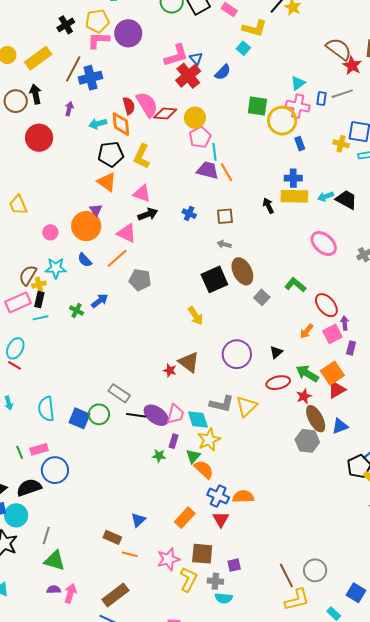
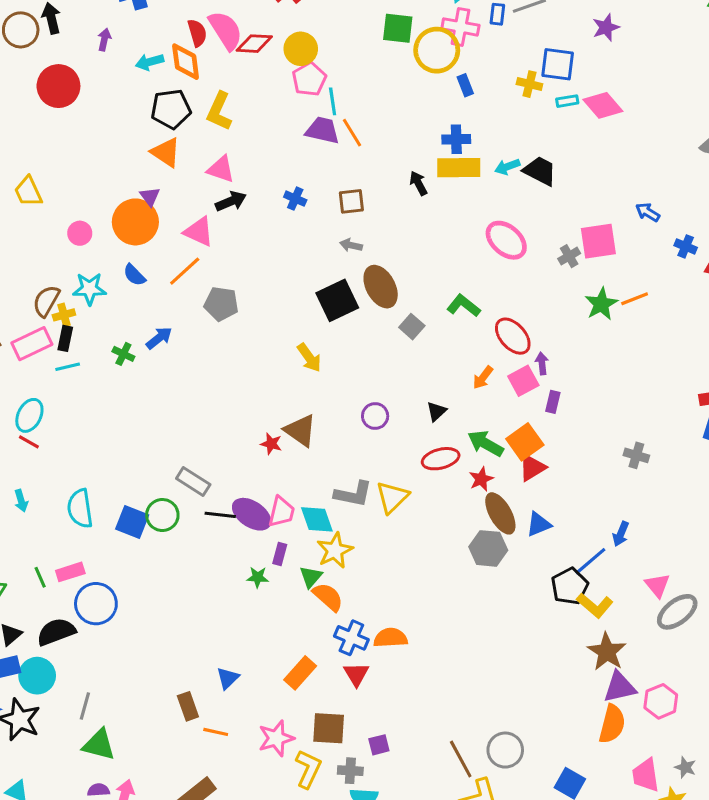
purple circle: (237, 354) -> (375, 416), size x0.6
brown rectangle: (112, 537) -> (188, 706), turned 48

